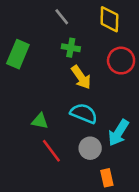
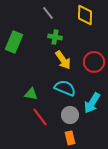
red circle: (121, 61) -> (94, 62), moved
orange rectangle: (107, 178) -> (70, 138), moved

